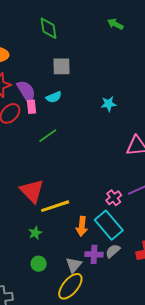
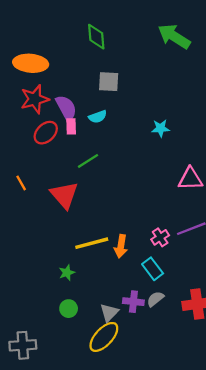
green arrow: (115, 24) -> (174, 36), size x1.8
red triangle: (32, 191) -> (64, 195), moved
cyan rectangle: (109, 225) -> (153, 269), size x0.7
orange arrow: (82, 226) -> (121, 246), moved

